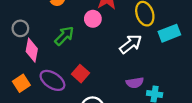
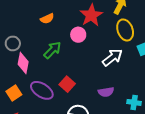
purple semicircle: (135, 83) -> (106, 92), moved

